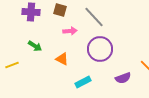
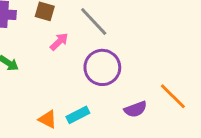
pink arrow: (70, 31) -> (59, 42), turned -40
orange triangle: (62, 59) -> (48, 119), moved

